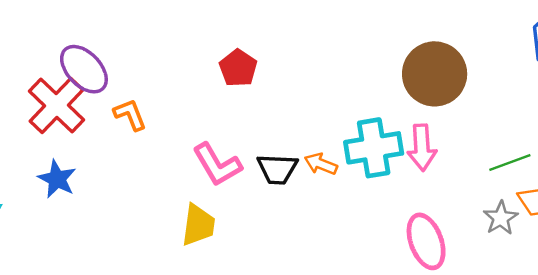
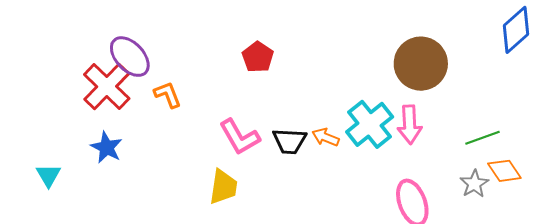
cyan cross: (374, 148) -> (370, 124), turned -30

